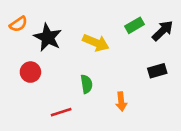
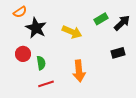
orange semicircle: (18, 24) -> (20, 12), moved
green semicircle: (86, 84) -> (41, 63), moved
orange arrow: (121, 101) -> (79, 71), moved, size x1.5

